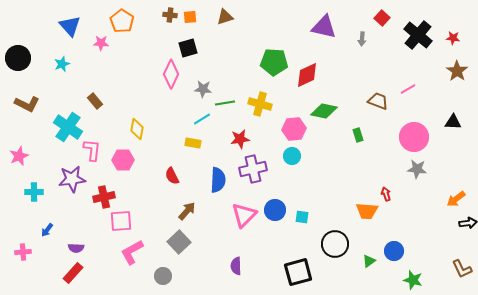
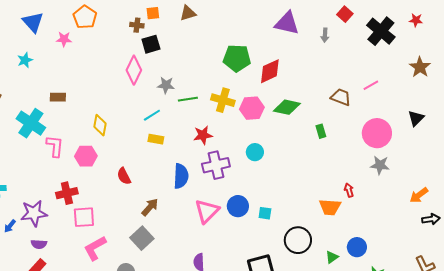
brown cross: (170, 15) -> (137, 25), moved
red star: (453, 38) -> (416, 20), moved
brown rectangle: (95, 101) -> (58, 97), turned -49
cyan line: (202, 119) -> (152, 115), moved
black triangle: (453, 122) -> (416, 118), turned -48
pink hexagon: (294, 129) -> (252, 108), moved
red semicircle: (172, 176) -> (124, 176), moved
purple star: (72, 179) -> (34, 213), moved

